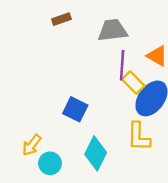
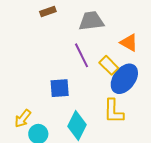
purple line: (122, 65) -> (81, 55), moved, turned -30
blue square: (75, 109) -> (60, 88), turned -30

